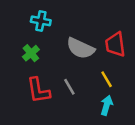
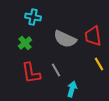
yellow line: (107, 79) -> (99, 64), moved
cyan arrow: (107, 105) -> (72, 89), moved

